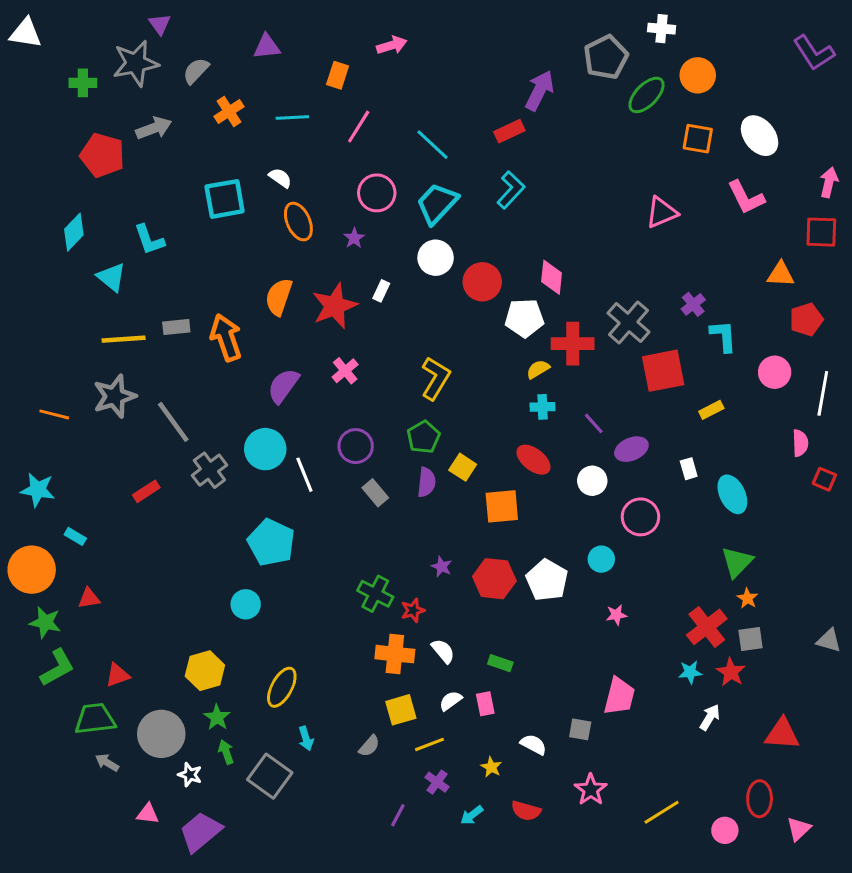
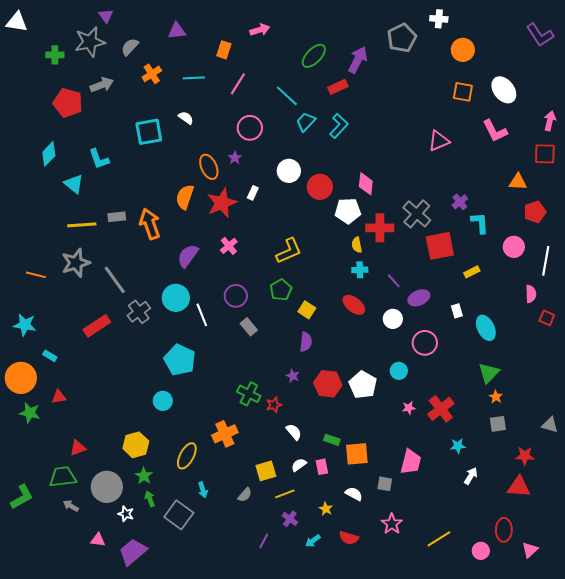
green ellipse: (647, 95) -> (314, 56), moved
cyan trapezoid: (437, 203) -> (306, 122), moved, size x0.7
orange ellipse: (298, 222) -> (209, 167), moved
yellow semicircle: (538, 369) -> (357, 245), turned -70
yellow L-shape: (436, 378) -> (289, 251), turned 36
purple semicircle: (426, 482) -> (306, 342), moved
red rectangle: (146, 491) -> (97, 326), size x1.5
orange square: (502, 506) -> (357, 454), moved
red cross: (707, 627) -> (441, 409), moved
orange cross: (395, 654) -> (225, 434), moved, turned -30
green L-shape: (57, 668) -> (22, 497), moved
red star: (731, 672) -> (525, 456), moved, turned -30

